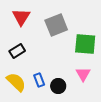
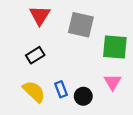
gray square: (56, 25) -> (81, 25), turned 35

